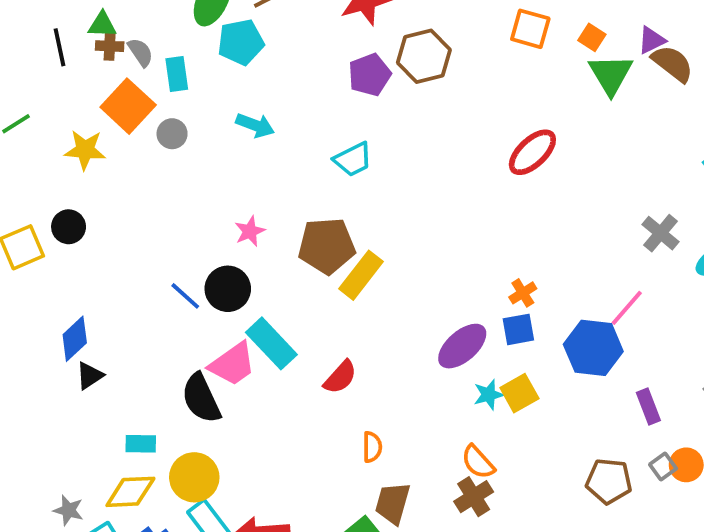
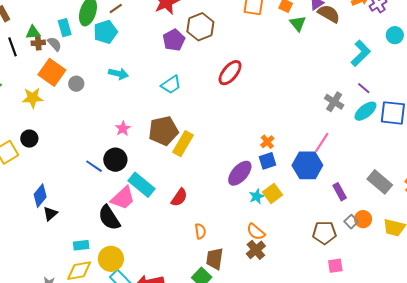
cyan rectangle: (177, 74) -> (65, 28), moved
green triangle: (611, 74) -> (298, 23), size x0.7
red ellipse: (532, 152) -> (230, 73), moved

